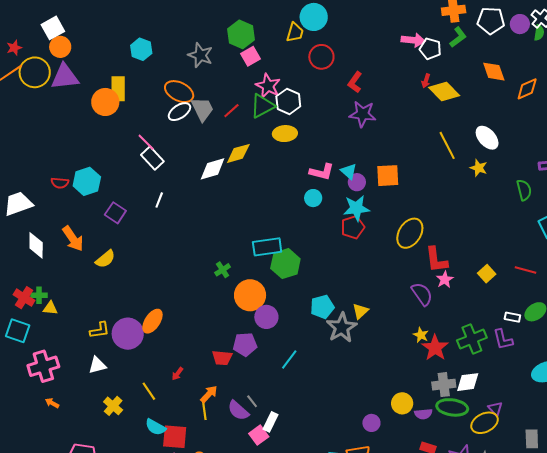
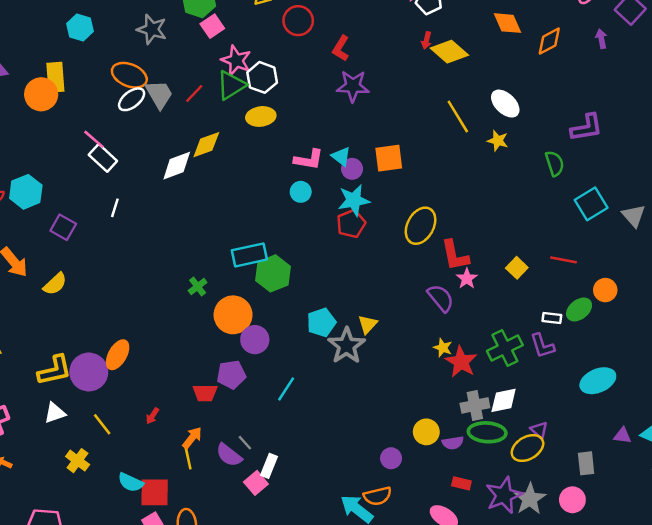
yellow L-shape: (100, 330) -> (55, 370), size x1.4
yellow line: (149, 391) -> (102, 424), moved

